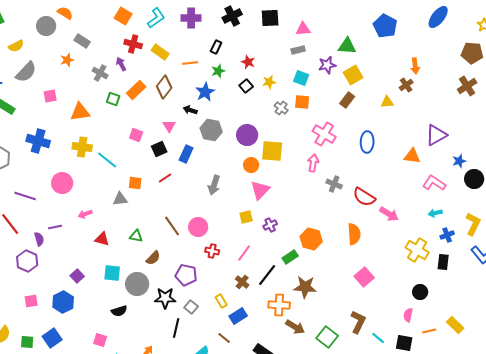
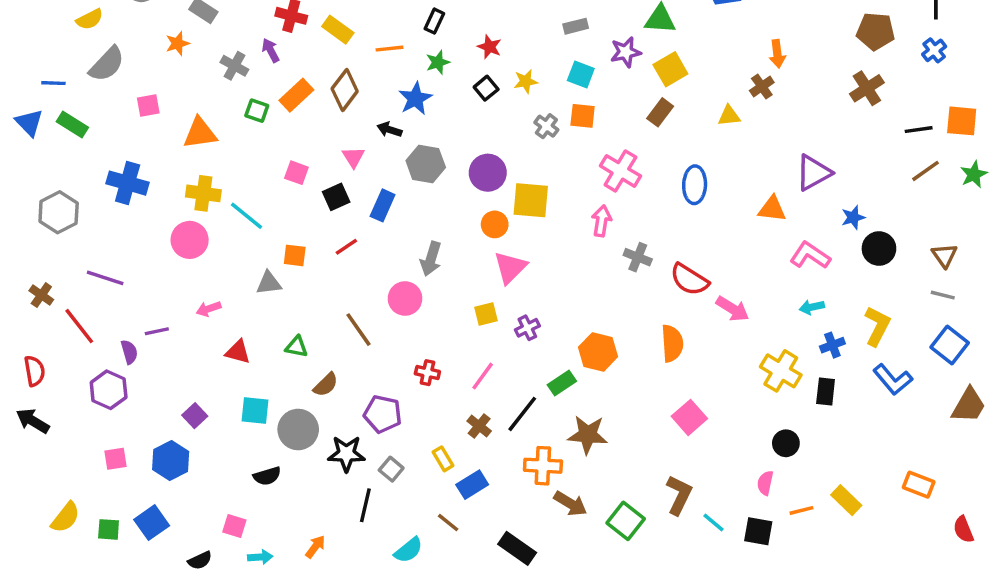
pink circle: (62, 183) -> (190, 240), moved
pink circle: (198, 227) -> (405, 298), moved

